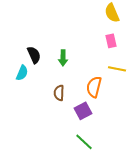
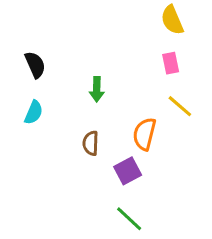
black semicircle: (34, 55) -> (35, 65), moved
yellow line: (117, 69) -> (180, 106), turned 30

